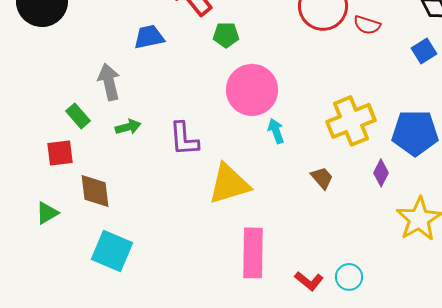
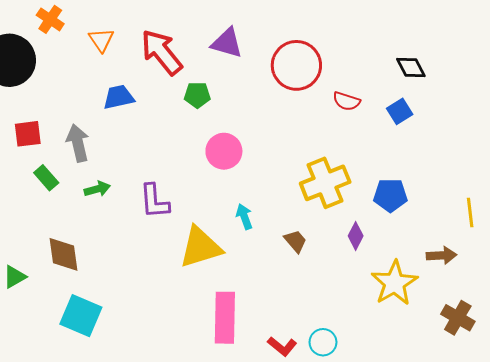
red semicircle: (367, 25) -> (346, 101), moved
pink circle: (252, 90) -> (224, 151), size x0.7
cyan arrow: (276, 131) -> (244, 217), moved
blue pentagon: (415, 133) -> (390, 195), size x0.7
red square: (60, 153) -> (28, 134), moved

